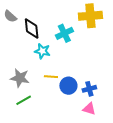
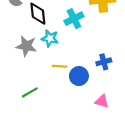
gray star: (20, 78) -> (26, 46), moved
blue cross: (89, 89) -> (104, 62), moved

